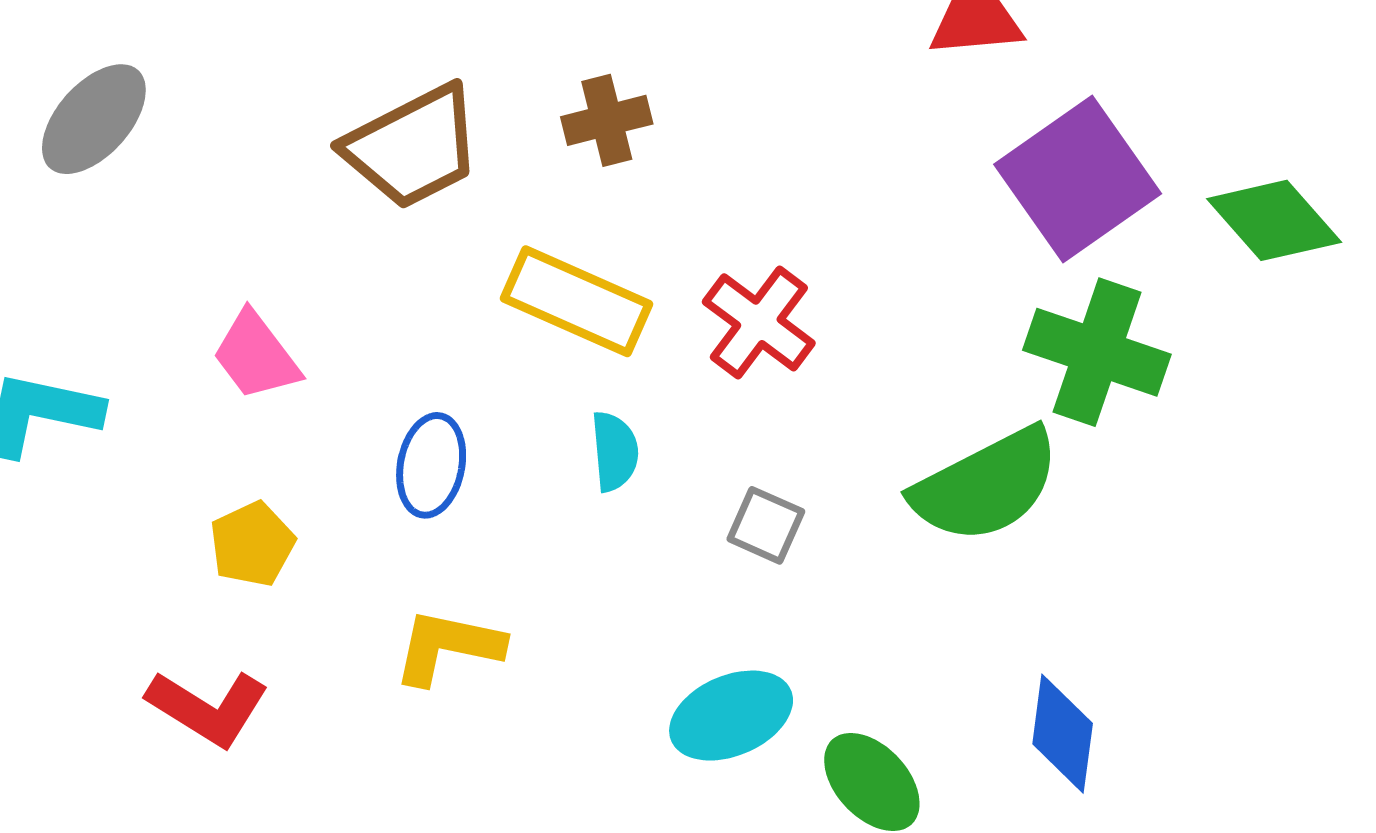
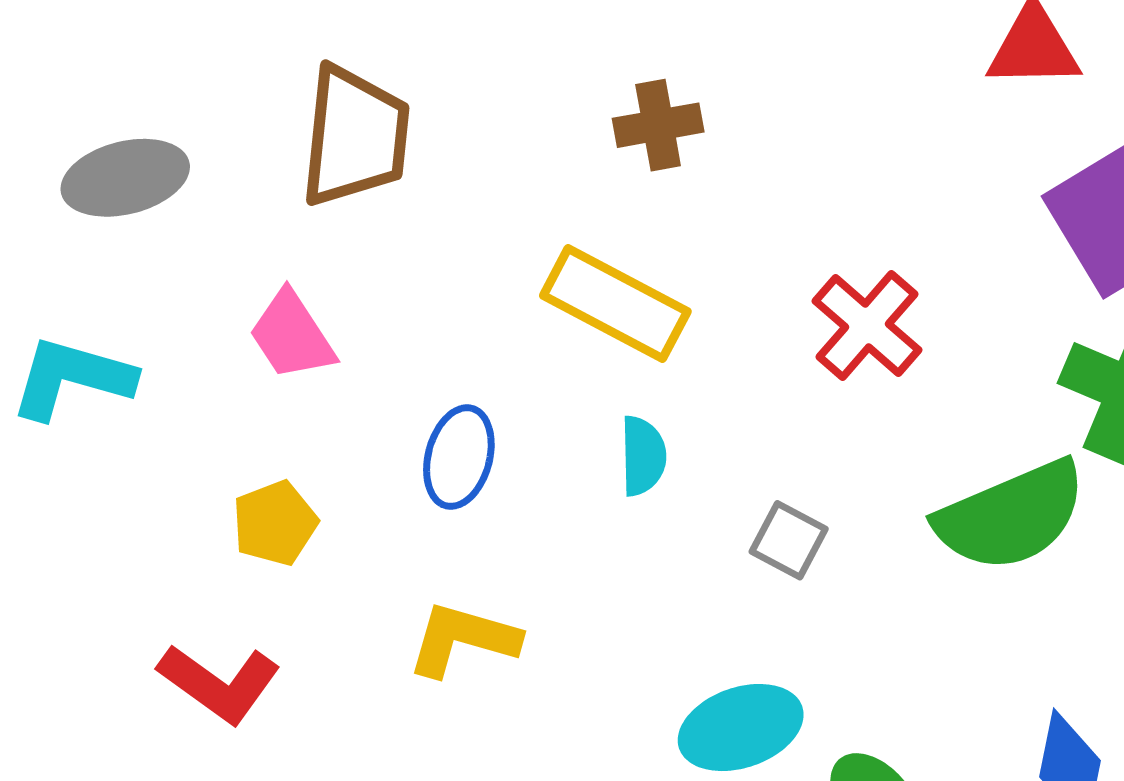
gray ellipse: (94, 119) -> (125, 178), moved, turned 30
brown trapezoid: (413, 147) -> (355, 136), moved, turned -61
red cross: (759, 322) -> (867, 325), moved

